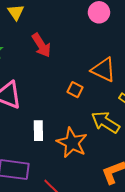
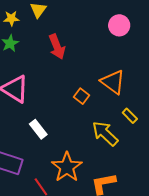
white rectangle: (38, 131) -> (38, 129), turned -48
orange star: (72, 143) -> (67, 167), moved

